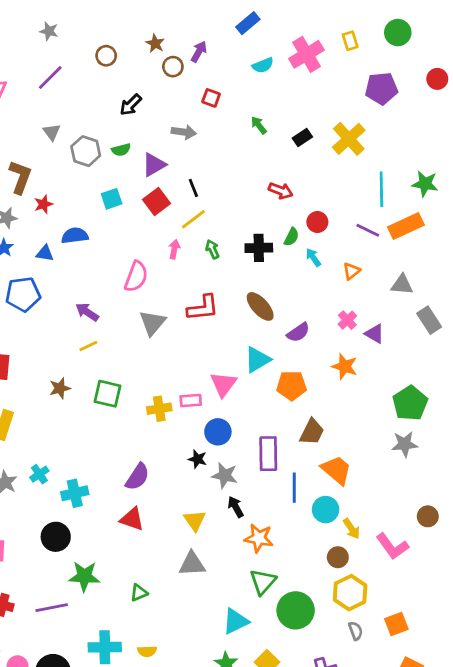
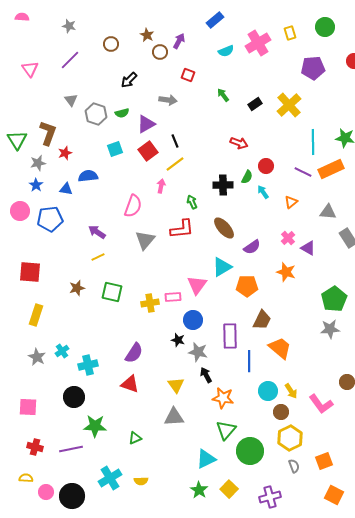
green arrow: (212, 249) -> (192, 202), moved
cyan circle: (326, 510) -> (268, 391), moved
cyan cross: (105, 647) -> (110, 478), turned -30

